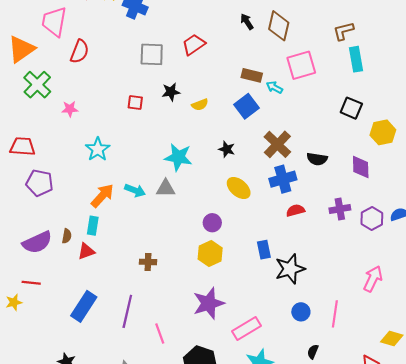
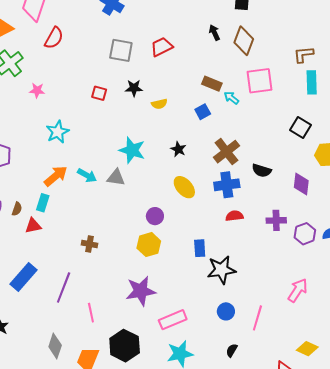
blue square: (246, 106) -> (203, 112), size x0.7

